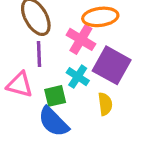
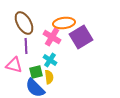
purple square: (112, 65) -> (81, 37), moved, turned 30
yellow semicircle: (105, 104) -> (49, 77), moved

